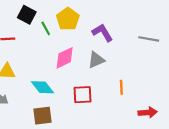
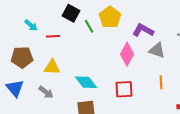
purple L-shape: (102, 33) -> (143, 30), turned -30
pink diamond: (65, 58) -> (127, 54), moved, turned -35
gray triangle: (96, 60) -> (157, 50), moved, turned 42

